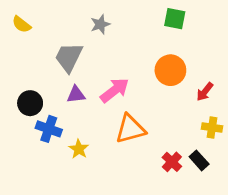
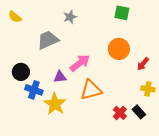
gray trapezoid: (69, 57) -> (48, 40), turned 40
purple triangle: (76, 95) -> (60, 77), moved
yellow star: (79, 149) -> (55, 104), size x1.6

